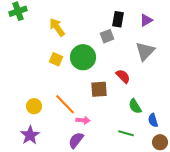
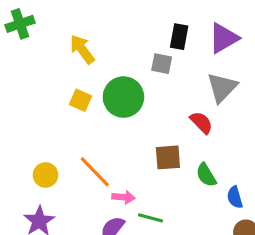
purple triangle: (146, 20) -> (224, 38), size x1.5
gray square: (107, 36) -> (162, 64), turned 32
red semicircle: (123, 76) -> (201, 122), moved
brown square: (99, 89) -> (168, 157), moved
green line: (126, 133) -> (150, 218), moved

